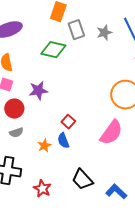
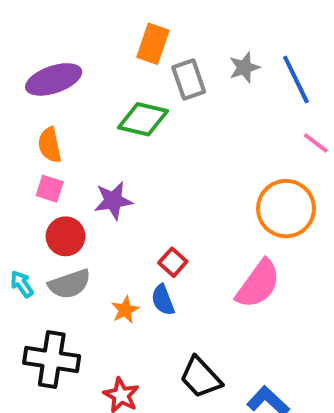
gray star: (104, 33) -> (244, 68), moved
gray semicircle: (16, 133) -> (70, 284), size x1.5

